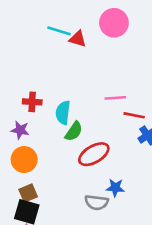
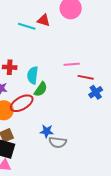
cyan line: (59, 31) -> (27, 26), moved
red ellipse: (94, 154) -> (22, 103), moved
blue star: (115, 188) -> (47, 131), moved

